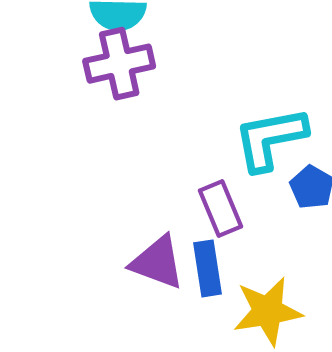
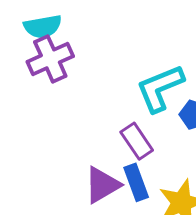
purple triangle: (157, 262) -> (102, 185), turned -39

